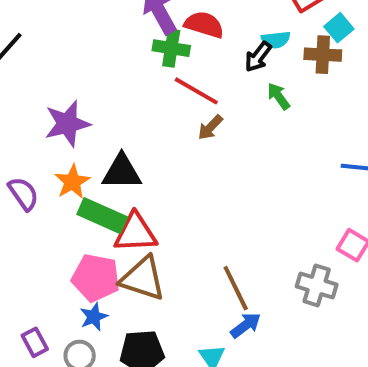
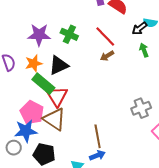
green cross: (171, 48) -> (69, 34), moved
black triangle: (122, 172) -> (59, 65), turned -40
red triangle: (135, 233) -> (57, 96), turned 45
gray cross: (317, 285) -> (141, 108), moved, turned 36
blue star: (94, 317) -> (26, 131), size x1.6

